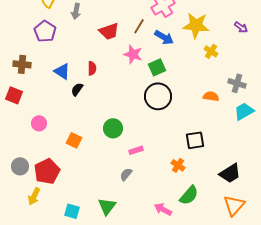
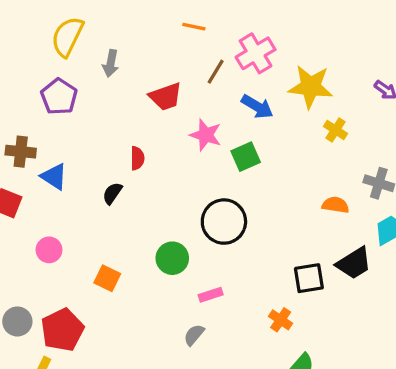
brown line: (139, 26) -> (216, 72), moved
blue triangle: (62, 71) -> (54, 177), moved
black circle: (158, 96) -> (224, 222), moved
black trapezoid: (230, 173) -> (354, 263), moved

